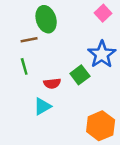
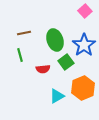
green ellipse: (46, 19) -> (55, 40), moved
cyan triangle: (42, 106) -> (57, 96), moved
orange hexagon: (101, 126) -> (83, 88), moved

